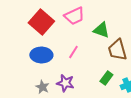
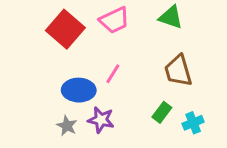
green triangle: (101, 30) -> (171, 17), moved
blue ellipse: (41, 55) -> (79, 90), moved

